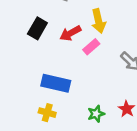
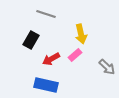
red arrow: (70, 33) -> (51, 59), moved

